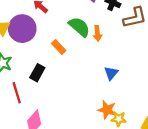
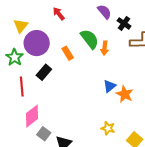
purple circle: (22, 29) -> (37, 43), moved
orange star: (107, 110) -> (125, 94), moved

